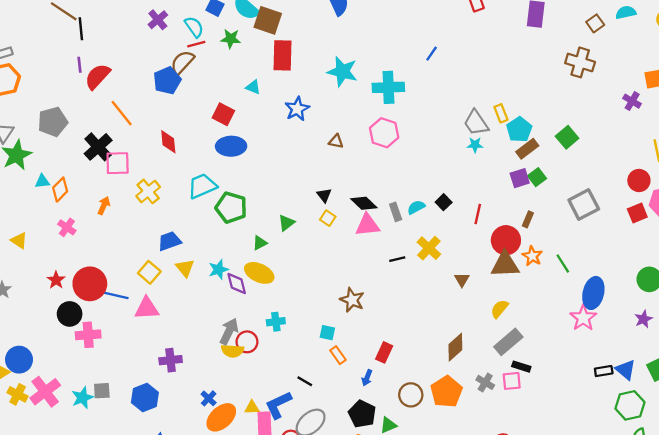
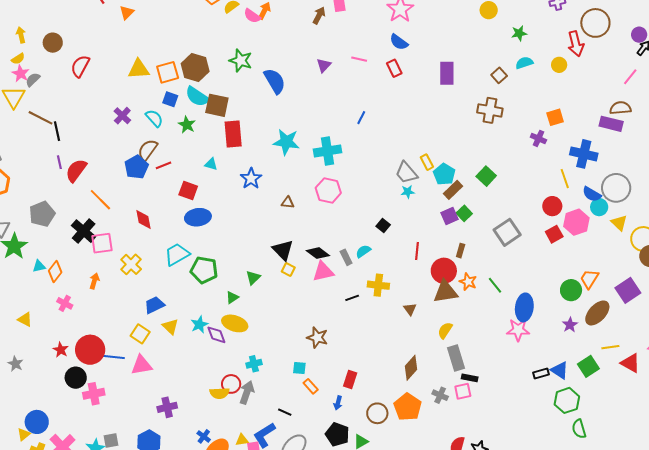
green star: (231, 39) -> (187, 125), turned 30
red line: (196, 44) -> (163, 165), moved
black triangle: (324, 195) -> (283, 250), size x1.6
black square: (444, 202) -> (383, 225), moved
yellow cross: (429, 248) -> (378, 285), turned -30
pink star: (583, 318) -> (518, 330), turned -30
gray arrow: (229, 331) -> (247, 392), moved
gray rectangle: (508, 342) -> (456, 358), turned -60

